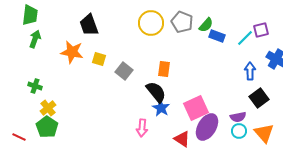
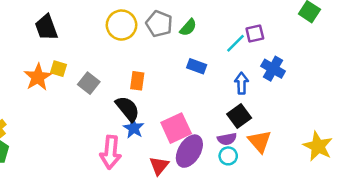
blue rectangle: (217, 36) -> (197, 66), moved
orange star: (72, 52) -> (38, 77), moved, turned 30
black square: (259, 98) -> (239, 116), moved
pink arrow: (142, 128) -> (111, 152), size x1.5
orange triangle: (264, 133) -> (260, 141), moved
red triangle: (182, 139) -> (159, 166), turned 36

